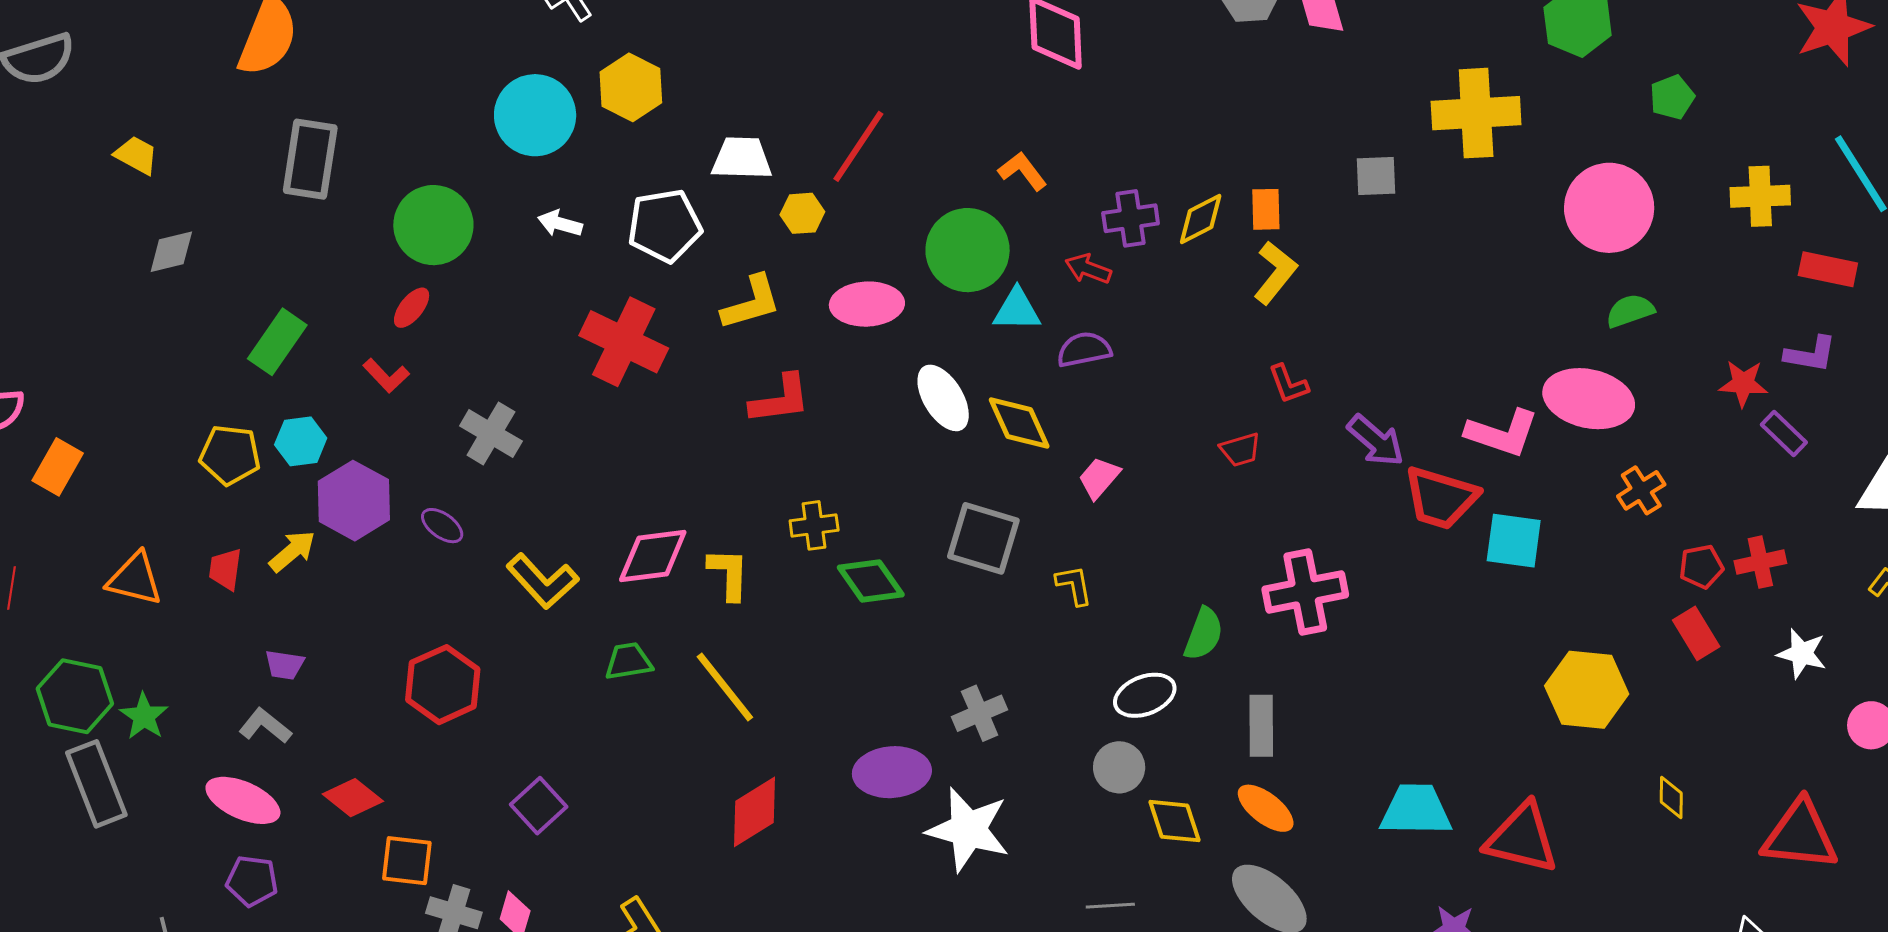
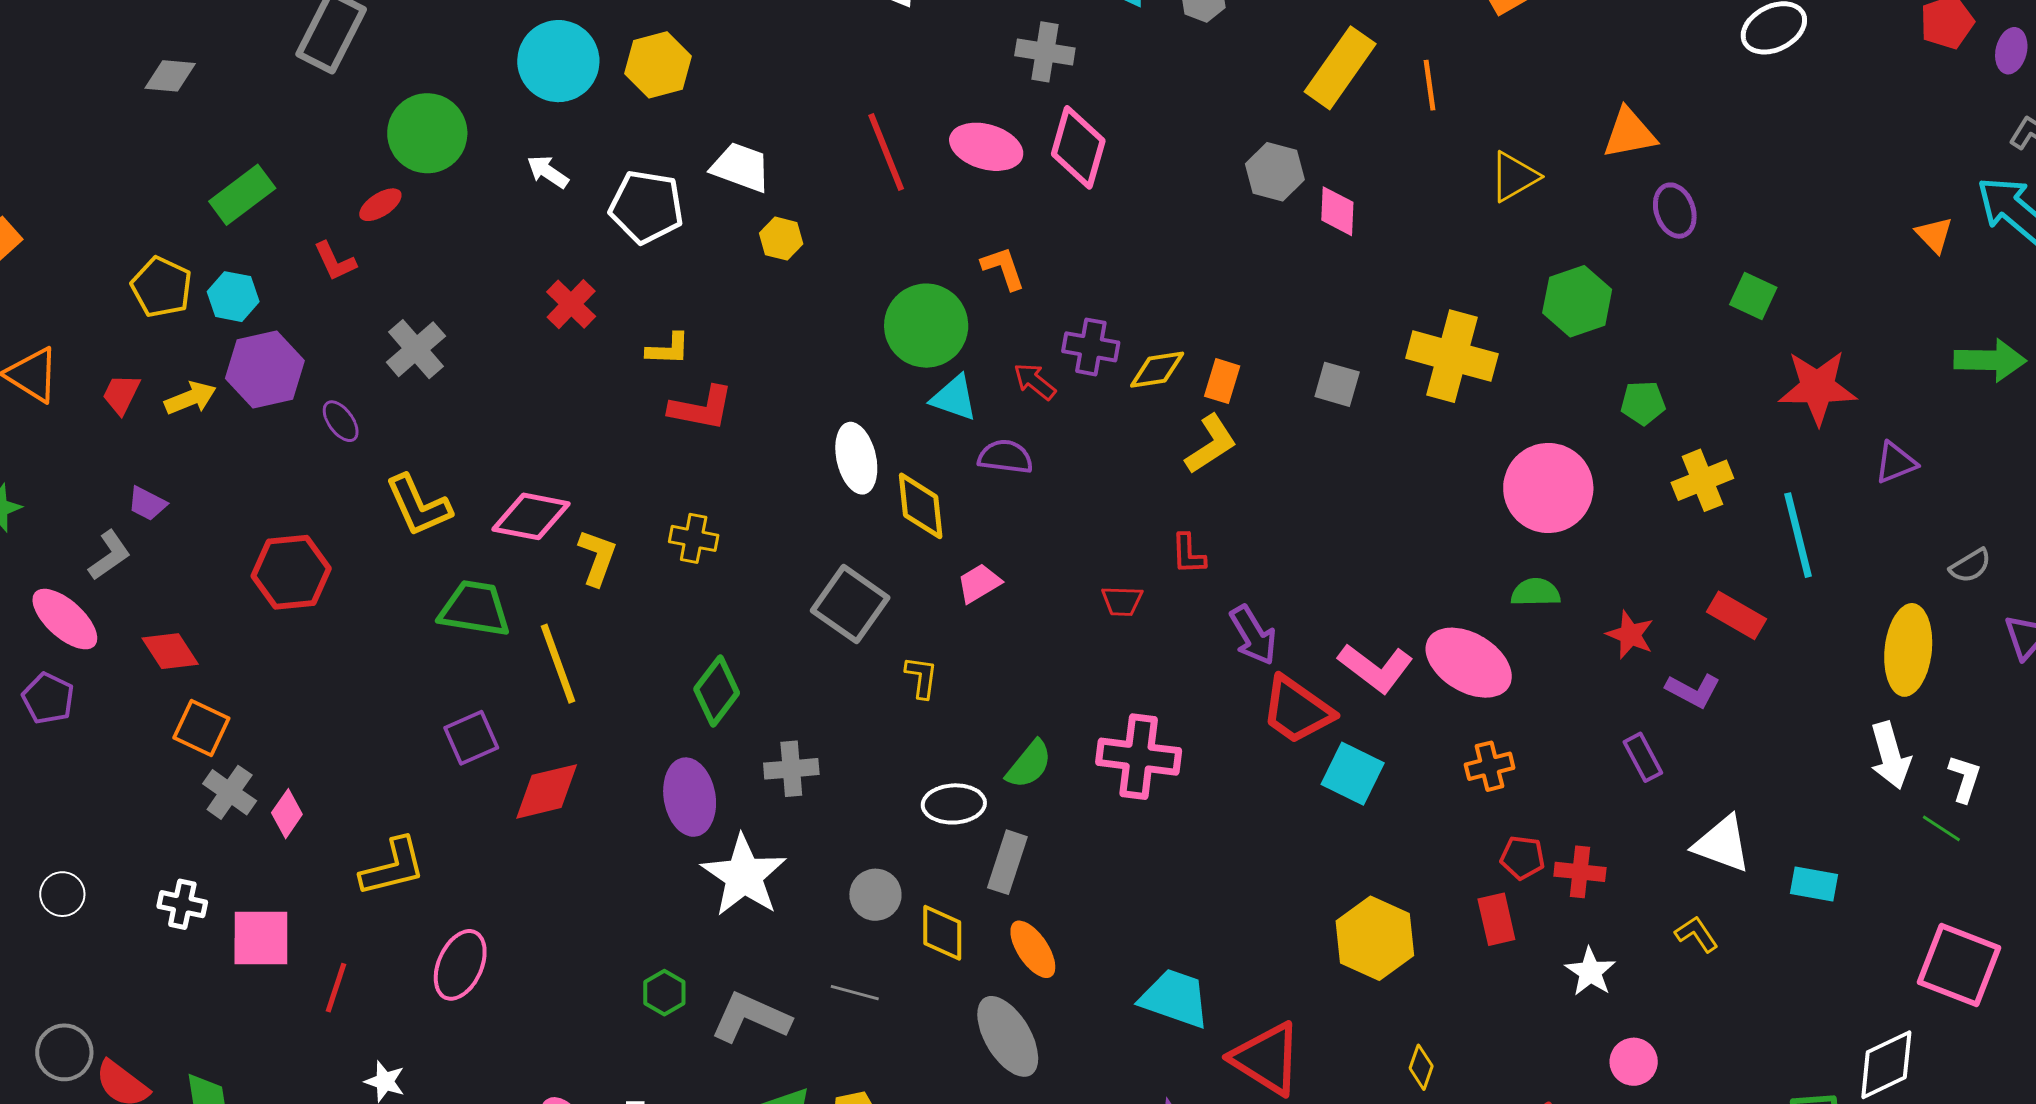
red line: (858, 146) -> (886, 152), moved, turned -74
yellow cross: (1760, 196) -> (1702, 480), moved, turned -38
yellow L-shape: (751, 303) -> (668, 349), moved, size x0.7
pink ellipse: (867, 304) -> (986, 147), moved
red cross: (624, 342) -> (571, 304), size x0.6
red star: (1743, 383) -> (1630, 635), moved
green diamond: (871, 581) -> (717, 691), moved, turned 54
green trapezoid: (629, 661) -> (475, 609), size x1.5
gray L-shape: (265, 726) -> (110, 555), turned 88
gray rectangle: (1261, 726) -> (1007, 862), moved
gray circle: (1119, 767) -> (875, 895), moved
purple ellipse: (892, 772) -> (690, 797), turned 66
purple square: (539, 806) -> (471, 738), moved

